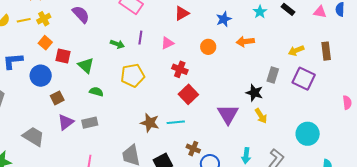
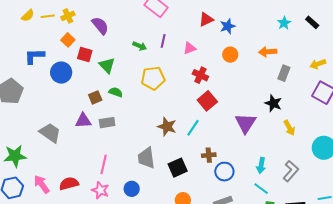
purple semicircle: (81, 14) -> (100, 26), moved
blue star: (224, 19) -> (228, 26), moved
gray rectangle: (273, 75) -> (284, 73), moved
brown square: (57, 98) -> (95, 97), moved
yellow arrow: (261, 116) -> (289, 128), moved
purple triangle: (66, 122) -> (83, 121), turned 30
cyan line: (176, 122) -> (193, 128), turned -54
brown cross: (193, 149) -> (209, 155), turned -32

